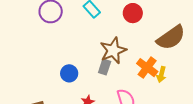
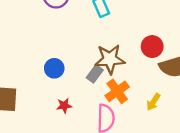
red circle: (133, 13) -> (152, 47), moved
orange cross: (147, 68) -> (117, 91), moved

